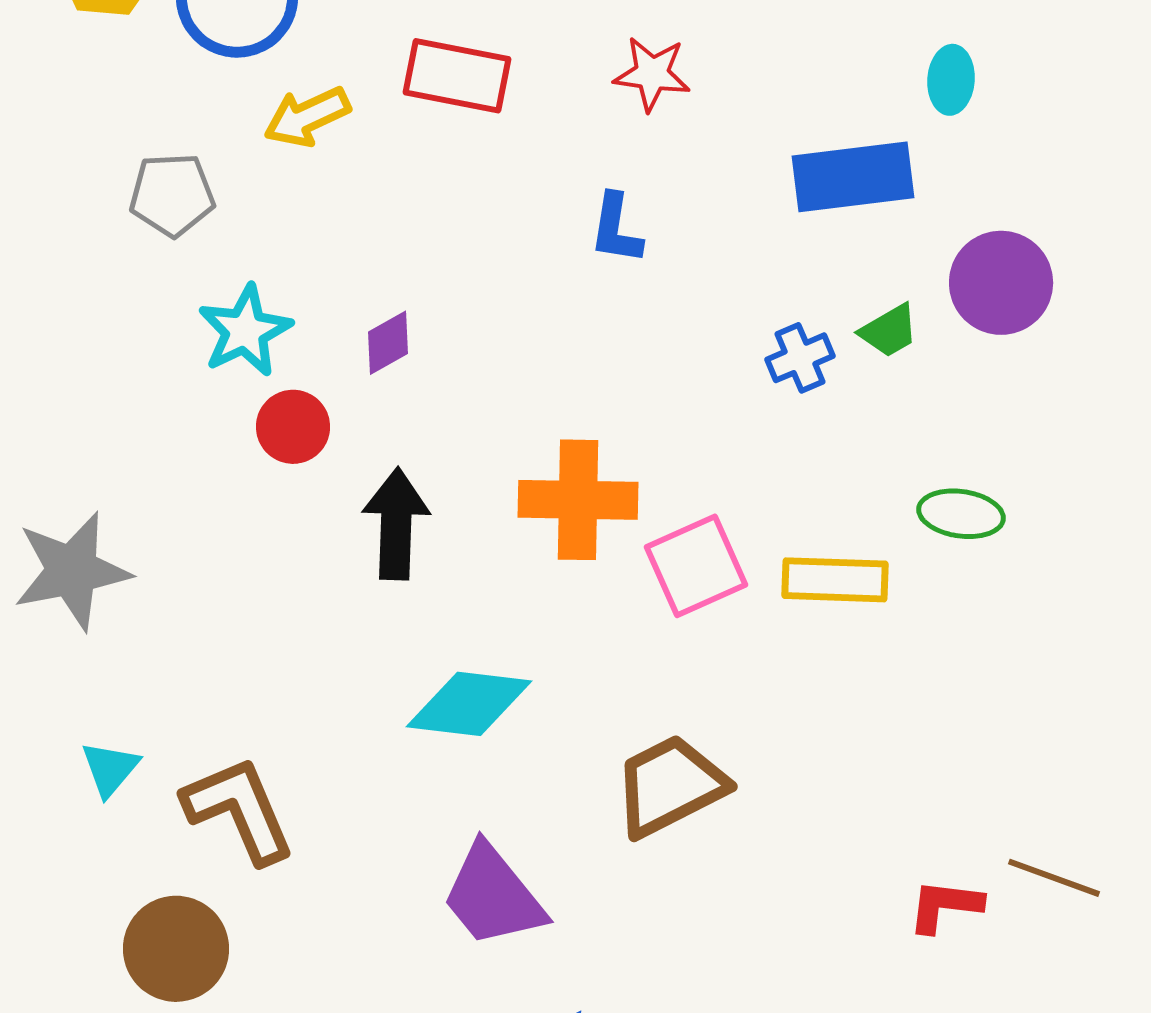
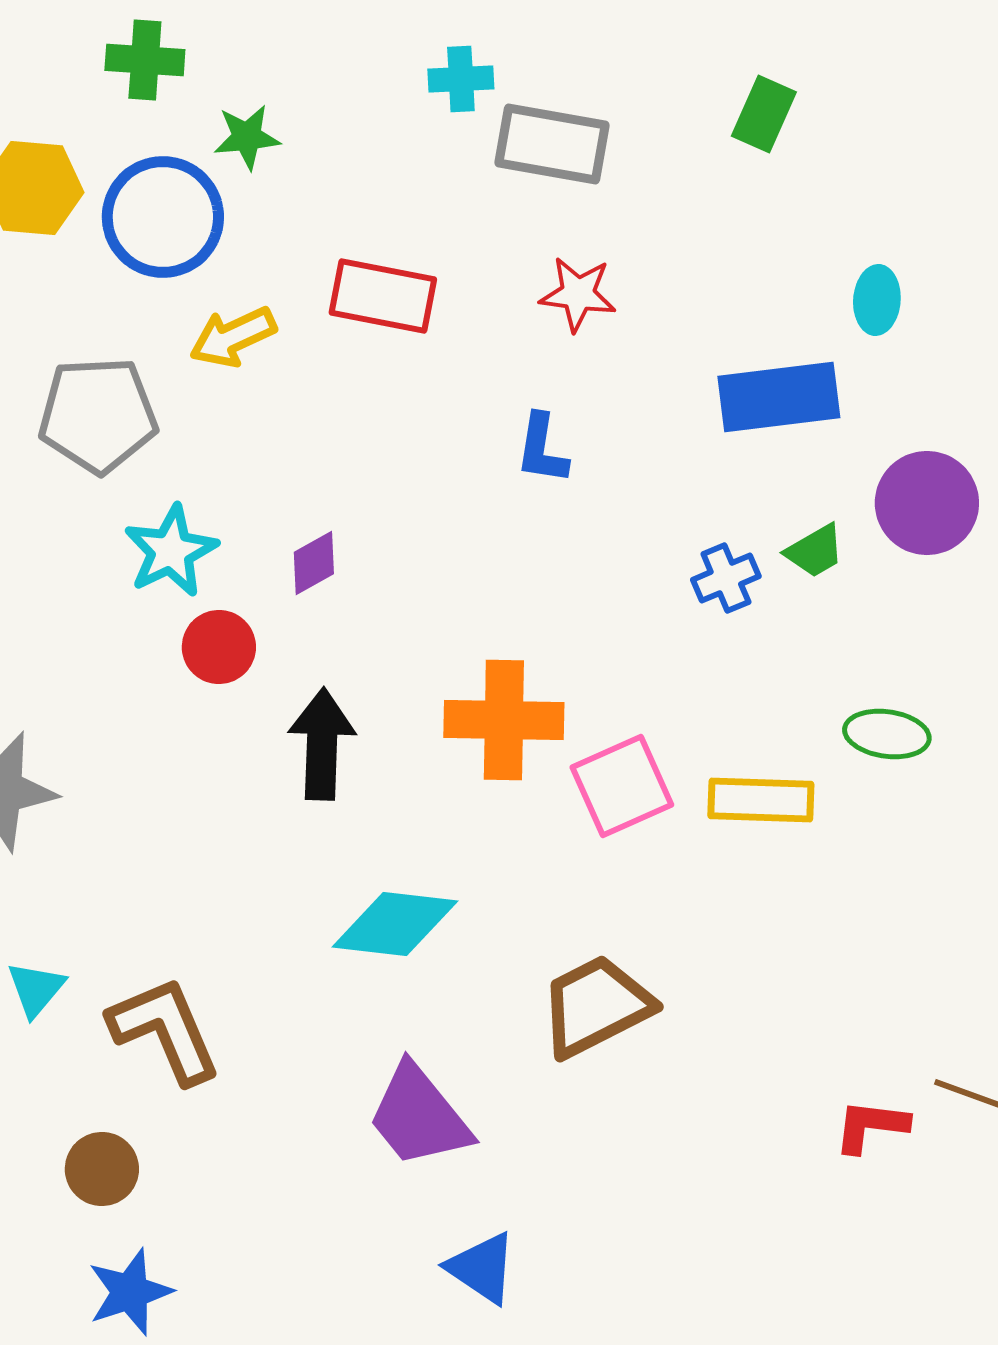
gray pentagon: (172, 195) -> (98, 415), size x1.4
brown circle: (176, 949) -> (102, 1169), size x0.7

